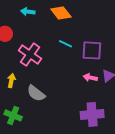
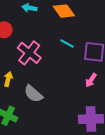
pink arrow: (90, 78) -> (91, 80), turned -72

